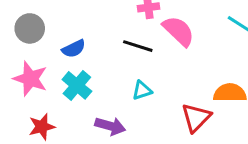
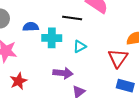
blue semicircle: (74, 49) -> (31, 27), turned -147
cyan cross: (77, 85) -> (52, 38), moved, turned -30

